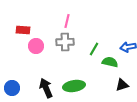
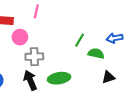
pink line: (67, 21) -> (36, 11), moved
gray cross: (65, 42) -> (34, 57), moved

